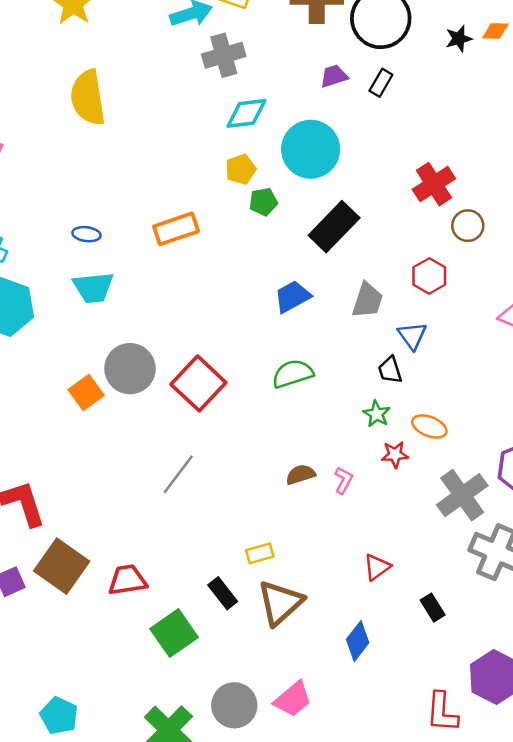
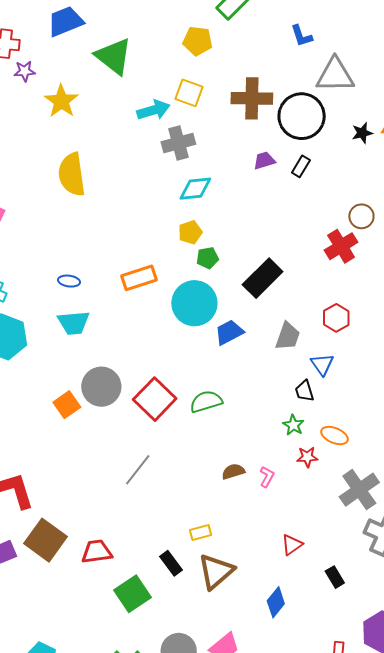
cyan circle: (311, 149) -> (194, 303), moved
brown circle: (468, 226) -> (361, 216), moved
green semicircle: (293, 374) -> (206, 402), moved

